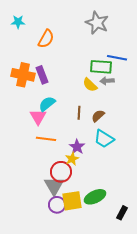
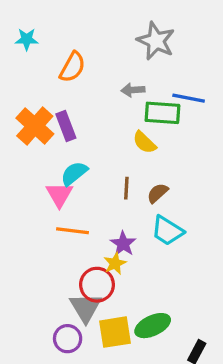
orange cross: (23, 75) -> (35, 126), turned 30
gray arrow: (107, 81) -> (133, 90), moved
purple circle: (57, 205) -> (68, 339), moved

